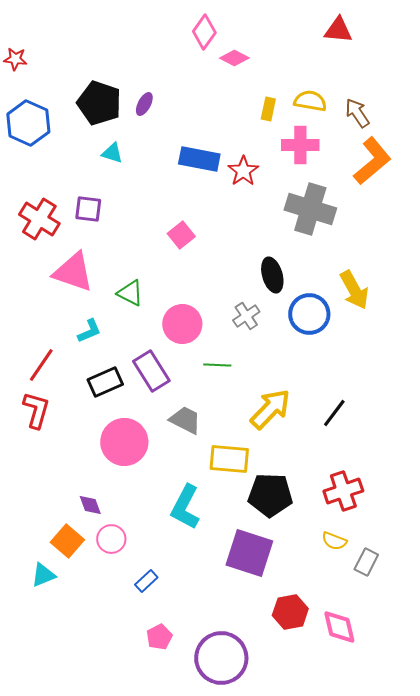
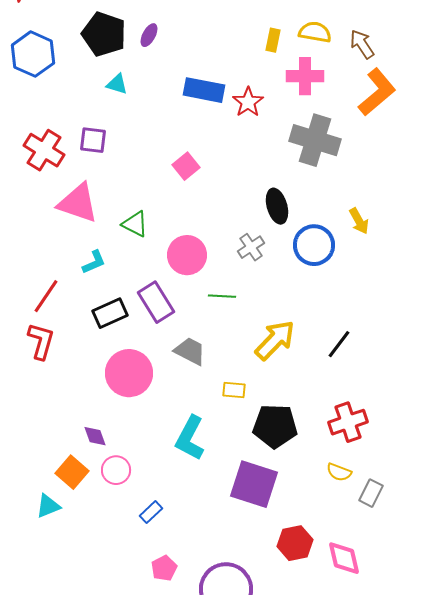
yellow arrow: (354, 290) -> (359, 221), size x0.7
yellow rectangle: (229, 459) -> (234, 390), size x0.6

